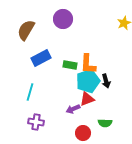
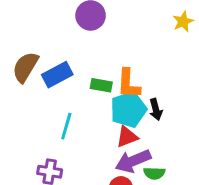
brown semicircle: (26, 30) -> (25, 67), moved
cyan line: (30, 92) -> (66, 126), moved
purple arrow: (73, 109) -> (133, 161), moved, size x1.6

